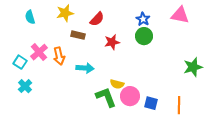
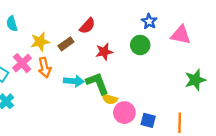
yellow star: (65, 13) -> (40, 42), moved
pink triangle: (180, 15) -> (181, 35), moved
blue star: (143, 19) -> (149, 21), moved
brown rectangle: (78, 35) -> (66, 44), turned -48
green L-shape: (106, 97) -> (97, 83), moved

